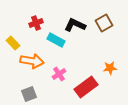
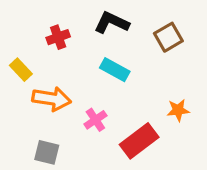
black L-shape: (75, 25) -> (112, 23), moved
cyan rectangle: (56, 40) -> (115, 70), moved
gray square: (29, 94) -> (47, 152), turned 35

